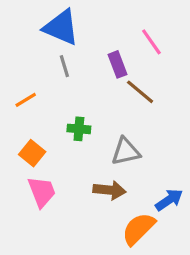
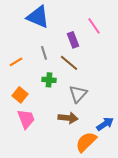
gray line: (64, 66) -> (44, 53), moved
brown line: (140, 92) -> (69, 63), moved
gray triangle: (126, 151) -> (78, 94), turned -36

